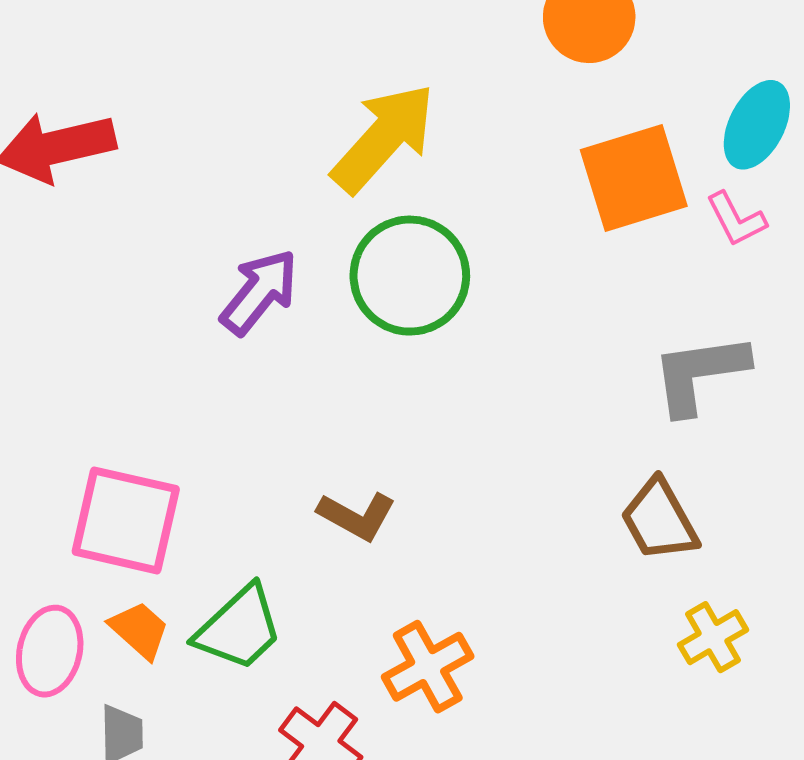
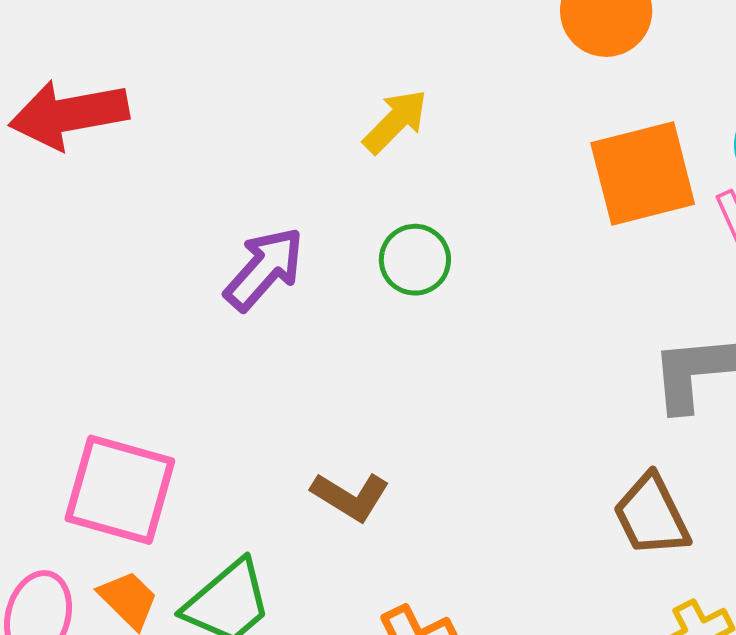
yellow arrow: (383, 138) -> (395, 121), size x0.6
green circle: (410, 276) -> (415, 260), size x0.6

